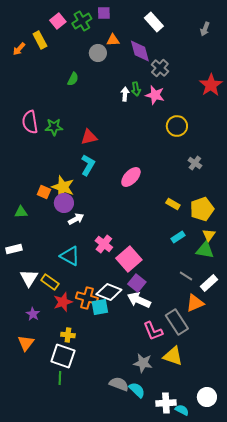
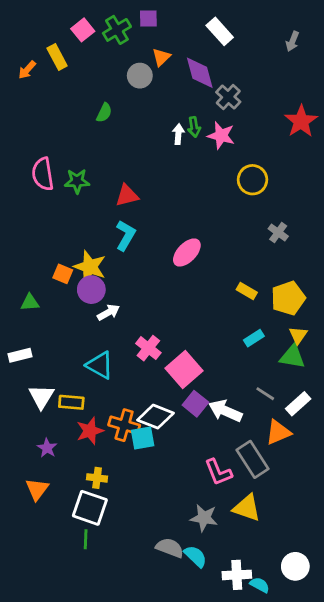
orange triangle: (113, 40) -> (161, 57), turned -40
yellow rectangle: (50, 282) -> (71, 402), turned -30
white arrow: (139, 300) -> (225, 411), moved

